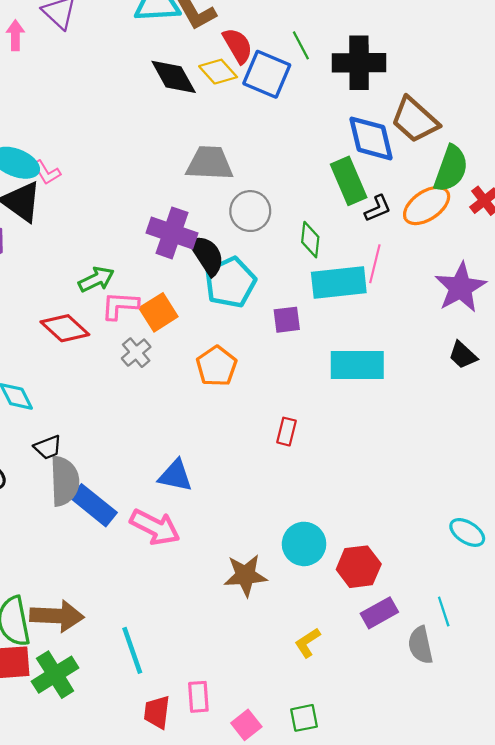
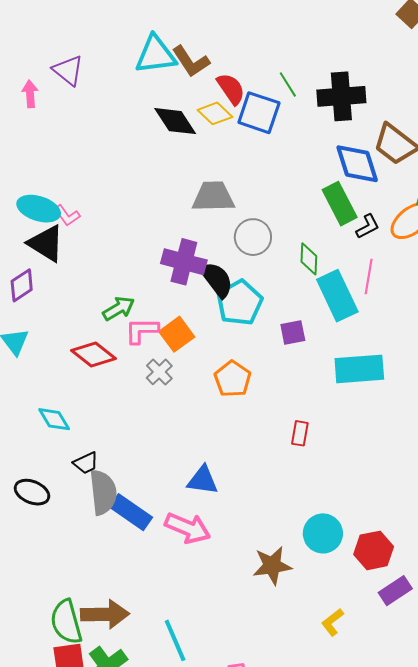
cyan rectangle: (339, 283) -> (337, 296), turned 75

